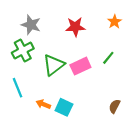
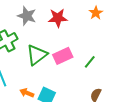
gray star: (31, 25) -> (27, 16), moved
green line: (108, 58) -> (90, 62), moved

